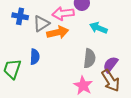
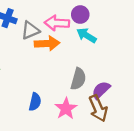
cyan arrow: (98, 28) -> (86, 35), moved
blue semicircle: (35, 57) -> (35, 102), moved

